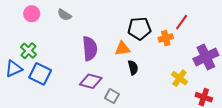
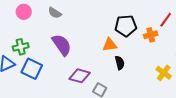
purple semicircle: (90, 49) -> (62, 45), moved, turned -30
green cross: (29, 51) -> (21, 47), turned 35

